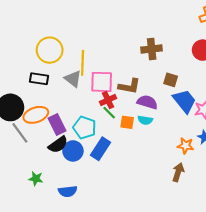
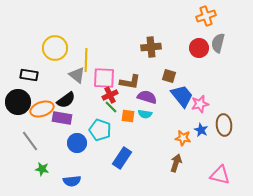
black rectangle: (39, 79) -> (29, 75), moved
purple rectangle: (57, 124) -> (62, 118), turned -54
cyan pentagon: (85, 128) -> (100, 130), moved
gray line: (20, 133) -> (30, 141), moved
black semicircle: (58, 145) -> (66, 100), moved
blue rectangle: (101, 149) -> (122, 158), moved

